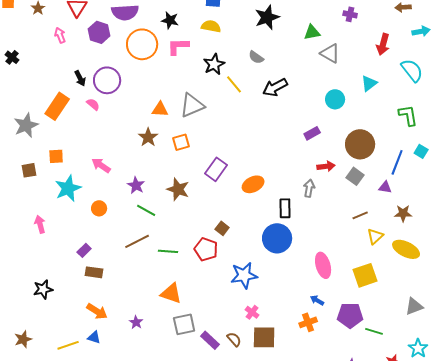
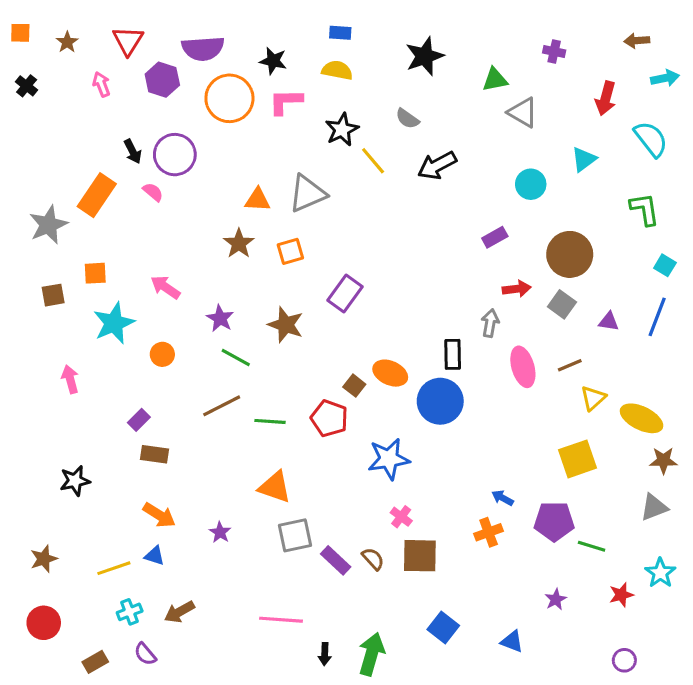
black cross: (12, 57) -> (27, 86), moved
blue line: (397, 162) -> (657, 317), moved
orange ellipse: (253, 184) -> (390, 373), moved, turned 50
brown star: (403, 213) -> (663, 460), moved
pink ellipse: (323, 265) -> (523, 367), moved

